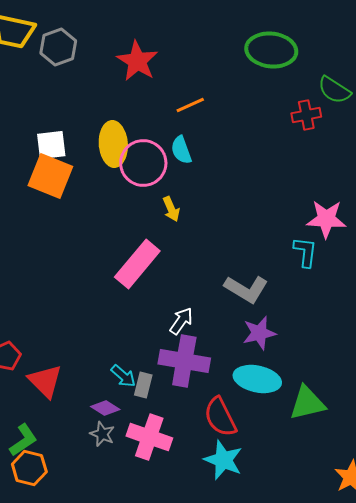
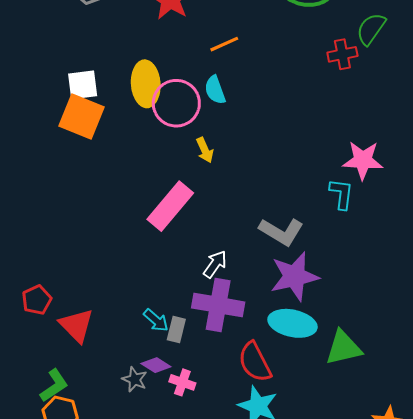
green semicircle: (334, 90) -> (371, 29), turned 92
purple star: (259, 333) -> (295, 276), size x1.4
purple diamond: (105, 408) -> (156, 365), moved
pink cross: (149, 437) -> (182, 382), size x0.6

